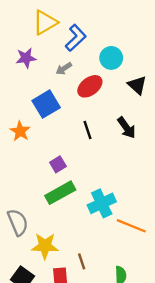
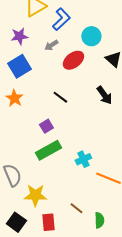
blue square: (46, 104) -> (19, 66), moved
black line: (88, 130) -> (60, 97), moved, turned -35
cyan cross: (102, 203) -> (83, 159), size x0.7
brown line: (82, 261) -> (76, 208), moved, turned -32

